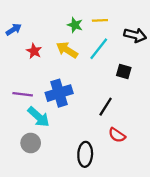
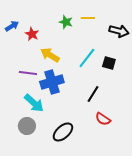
cyan line: (99, 49) -> (87, 58), moved
yellow arrow: (67, 50) -> (50, 55), moved
red star: (34, 51) -> (32, 34), moved
purple line: (23, 94) -> (28, 73), moved
black ellipse: (85, 154) -> (63, 132), moved, turned 45

